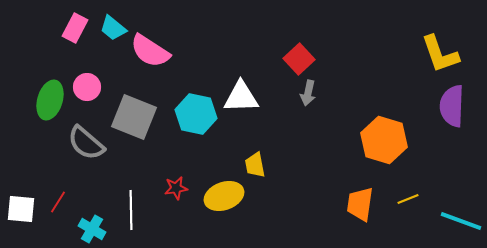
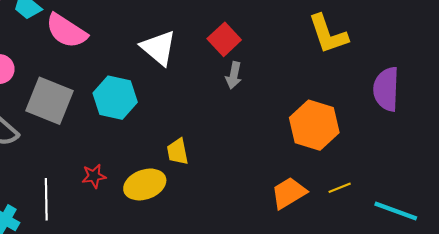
yellow L-shape: (440, 54) -> (328, 34), moved
white triangle: (241, 97) -> (159, 48), moved, turned 42
orange trapezoid: (360, 204) -> (289, 193), turned 51

